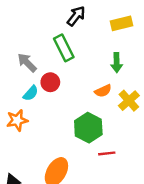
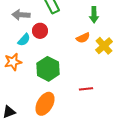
gray arrow: (27, 63) -> (21, 15), turned -42
green hexagon: (88, 128) -> (48, 69), moved

